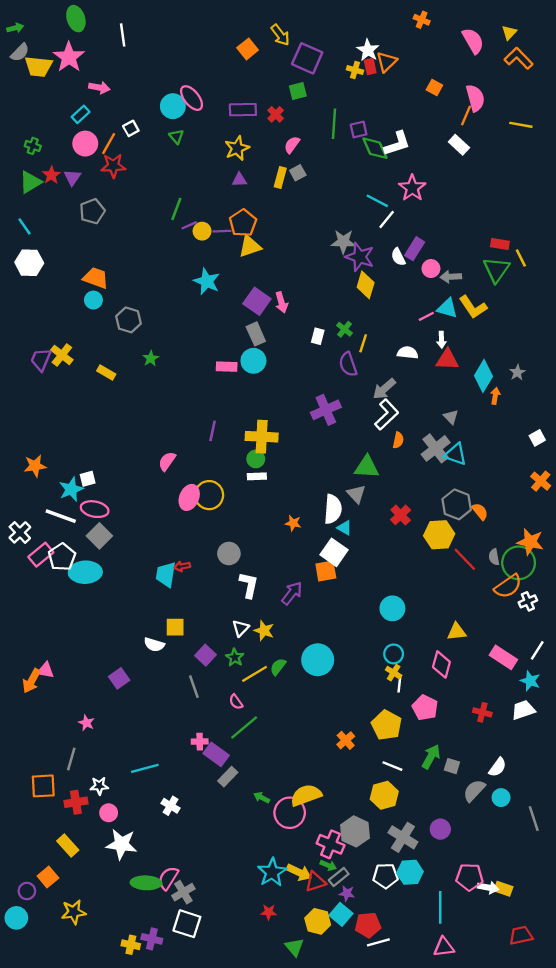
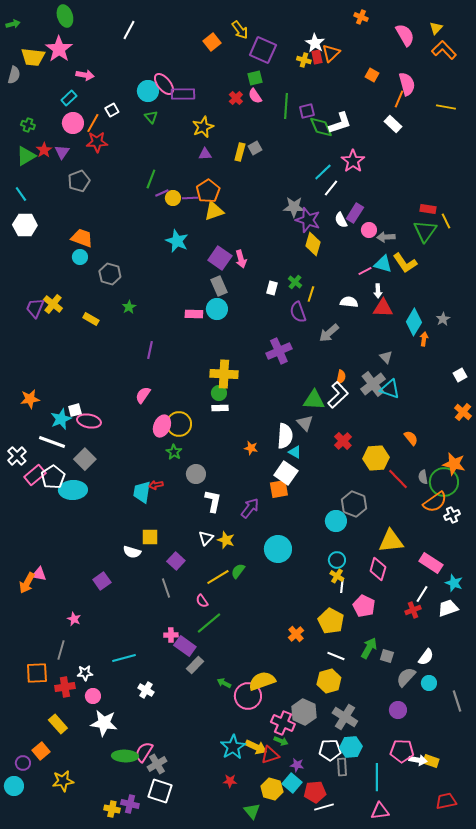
white line: (123, 35) -> (129, 30), moved, turned 36
gray semicircle: (20, 52) -> (14, 75), moved, turned -30
purple rectangle: (243, 110) -> (183, 94), moved
pink semicircle: (292, 145) -> (255, 96), moved, turned -70
cyan line: (377, 201) -> (323, 172), turned -72
white L-shape: (387, 415) -> (338, 395), moved
purple line: (213, 431) -> (150, 350), moved
gray hexagon: (457, 504) -> (354, 504), moved
pink ellipse: (95, 509) -> (89, 421), moved
yellow triangle: (457, 632) -> (391, 541), size x1.5
white line: (537, 650) -> (422, 594), moved
green star: (235, 657) -> (174, 452), moved
cyan circle: (318, 660) -> (278, 549), moved
red cross: (482, 712) -> (413, 610), turned -35
purple circle: (440, 829) -> (398, 710), moved
gray rectangle: (339, 877) -> (342, 767), moved, turned -54

